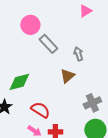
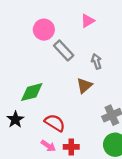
pink triangle: (85, 11) -> (88, 21), moved

